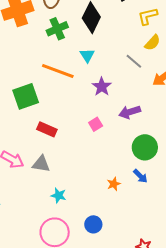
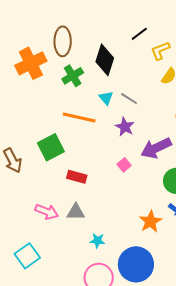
gray line: (134, 61) -> (129, 99), moved
purple arrow: (130, 112) -> (156, 148), size x1.4
orange star: (114, 184) -> (150, 221), size x1.6
blue circle: (93, 224) -> (136, 264), size x2.0

